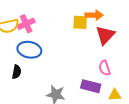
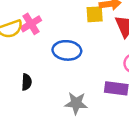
blue ellipse: (29, 50) -> (67, 50), moved

